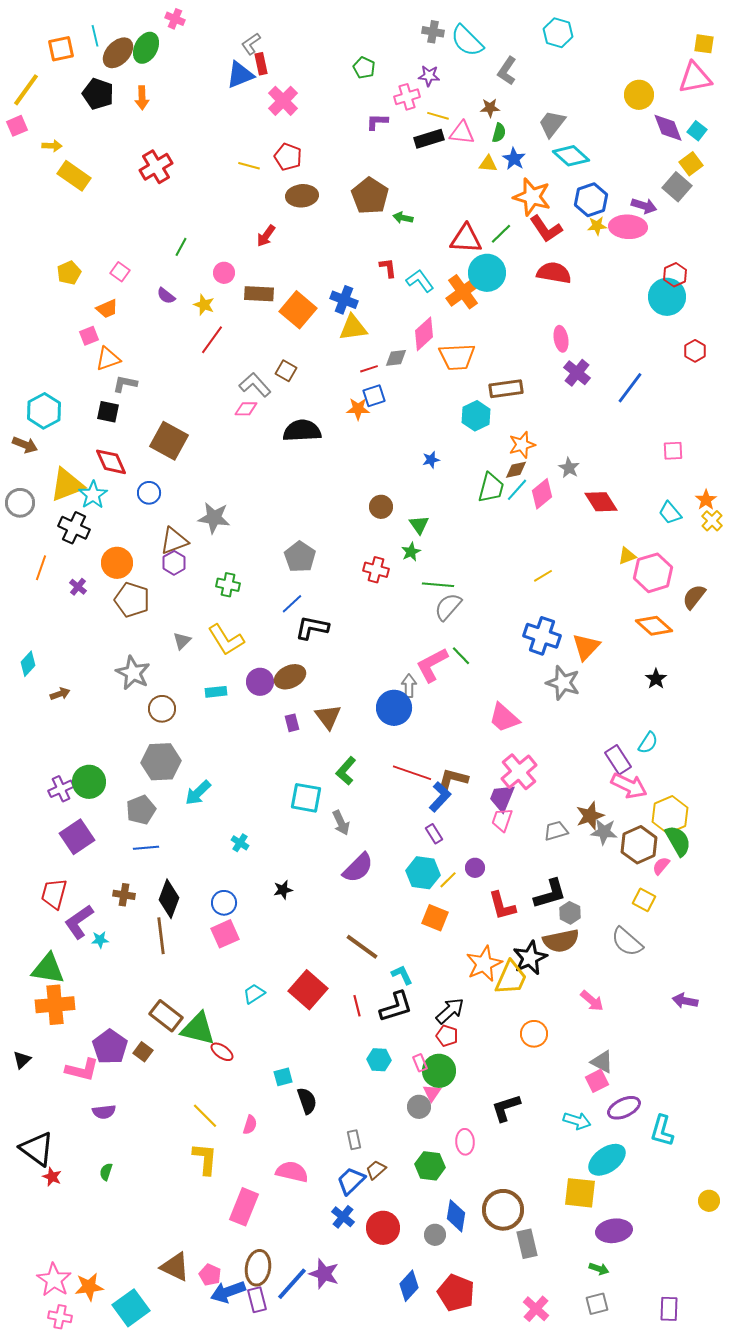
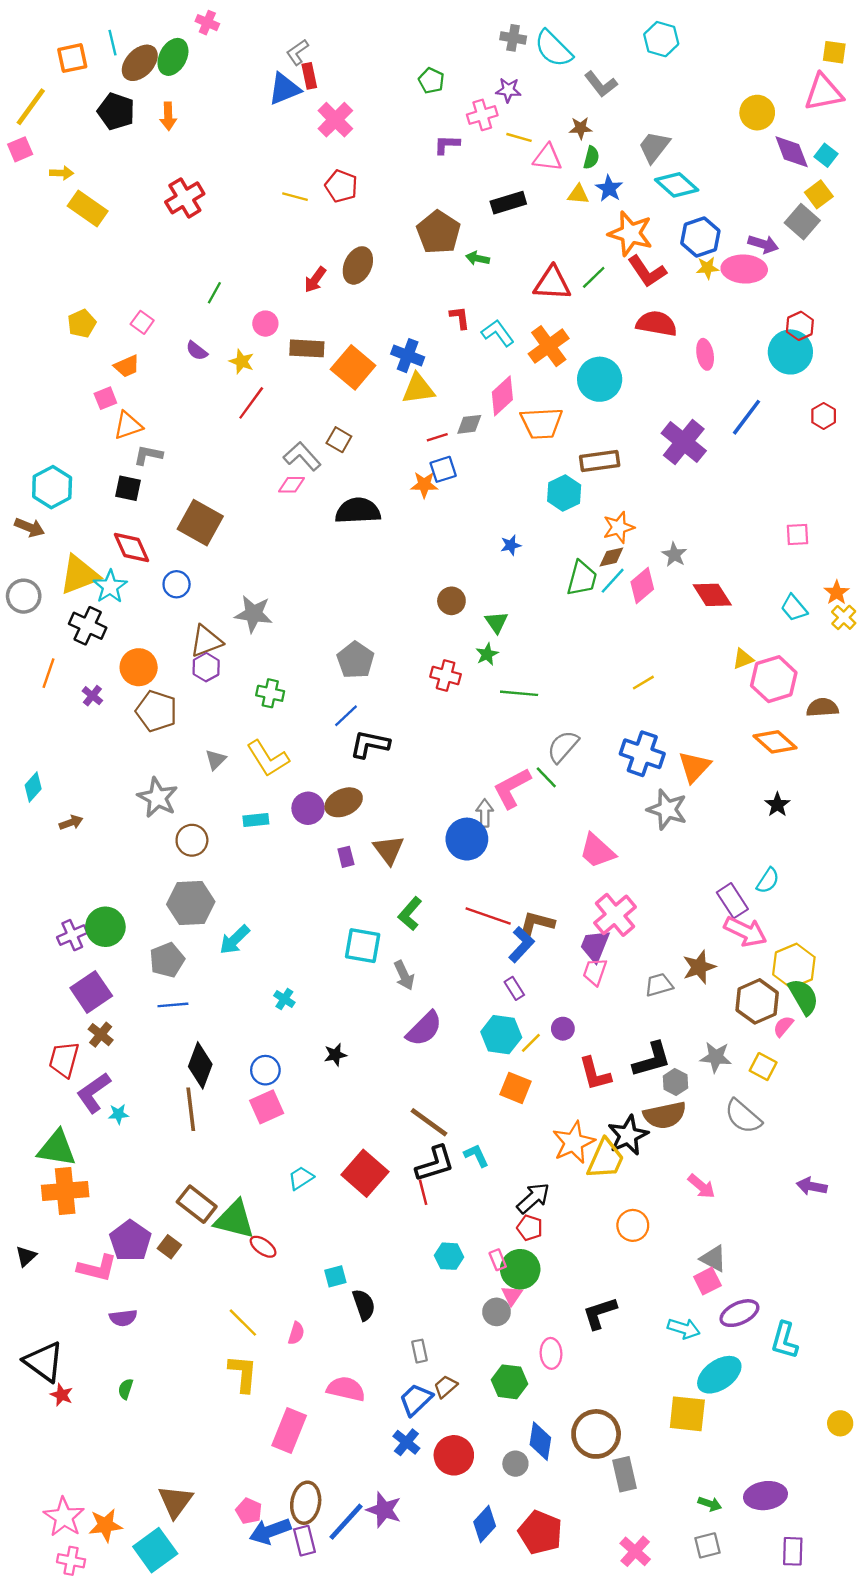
gray L-shape: (507, 71) -> (601, 84), turned -72
black rectangle: (429, 139) -> (508, 203), moved
brown ellipse: (302, 196) -> (358, 265), moved, turned -60
cyan circle: (487, 273) -> (600, 379), moved
pink ellipse: (561, 339) -> (705, 354), moved
purple cross: (577, 373) -> (684, 442), size x1.4
blue line: (630, 388) -> (747, 417), moved
brown semicircle: (694, 597) -> (822, 708), turned 48
gray semicircle: (448, 607) -> (563, 747), moved
gray star: (604, 832) -> (716, 1057), moved
brown cross: (124, 895) -> (101, 1035), moved, turned 30
black L-shape: (396, 1007) -> (435, 1164), moved
purple ellipse: (614, 1231) -> (766, 1496), moved
brown triangle: (175, 1267) -> (175, 1502), moved, turned 40

